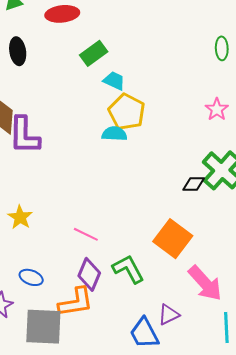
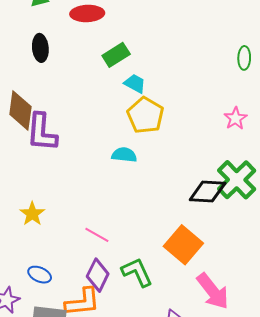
cyan semicircle: (114, 134) -> (124, 155), moved
black diamond: (194, 184) -> (208, 191), size x1.6

